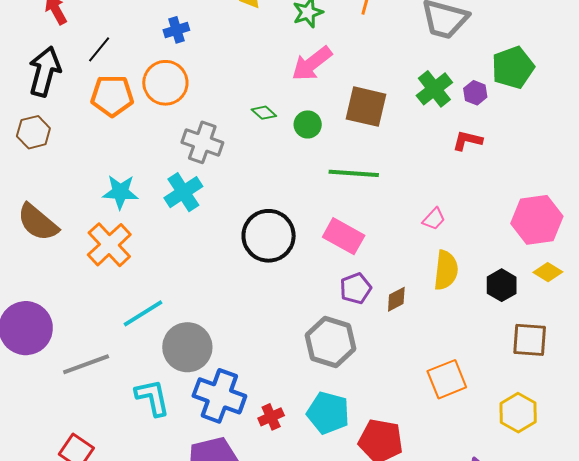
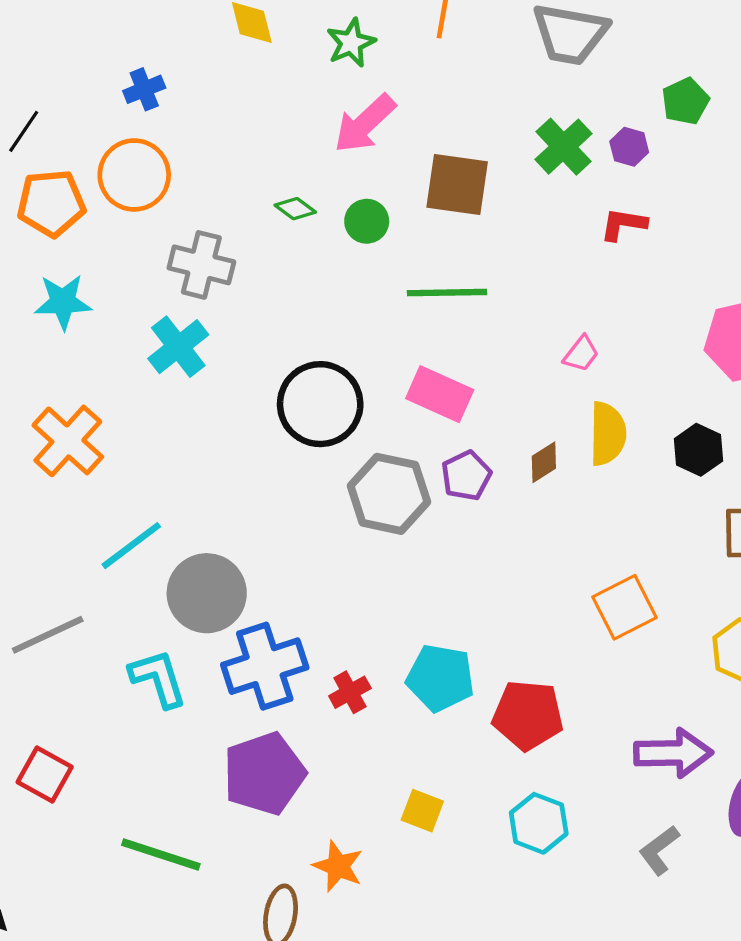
green pentagon: (513, 67) -> (685, 101), size x0.7
cyan star: (120, 192) -> (63, 302), moved
brown diamond: (396, 299) -> (544, 462), moved
gray hexagon: (330, 342) -> (389, 494), moved
blue cross: (219, 396) -> (265, 666), turned -33

